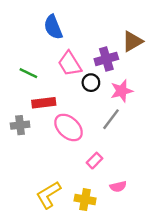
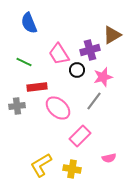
blue semicircle: (53, 27) -> (29, 23), moved
pink rectangle: (94, 161) -> (80, 136), size x1.5
pink semicircle: (118, 187) -> (109, 158), moved

